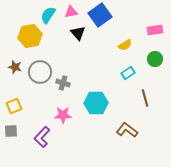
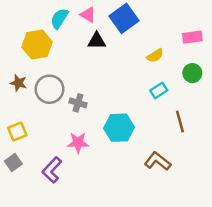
pink triangle: (71, 12) -> (88, 15), turned 40
black triangle: (78, 33) -> (97, 41), turned -49
gray square: (11, 131) -> (13, 163), turned -32

